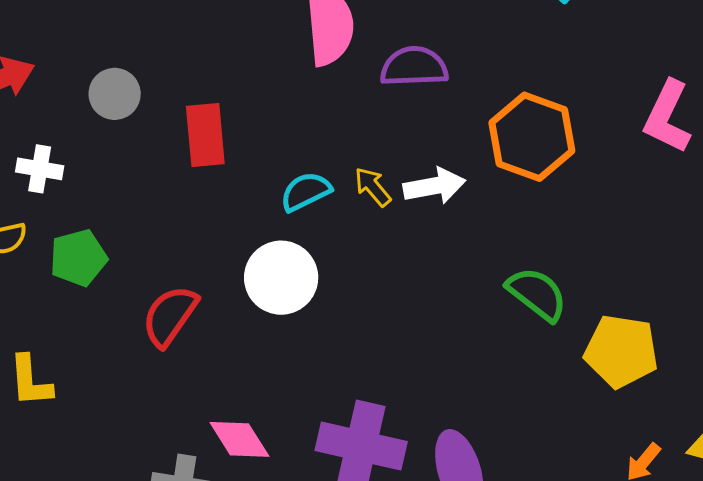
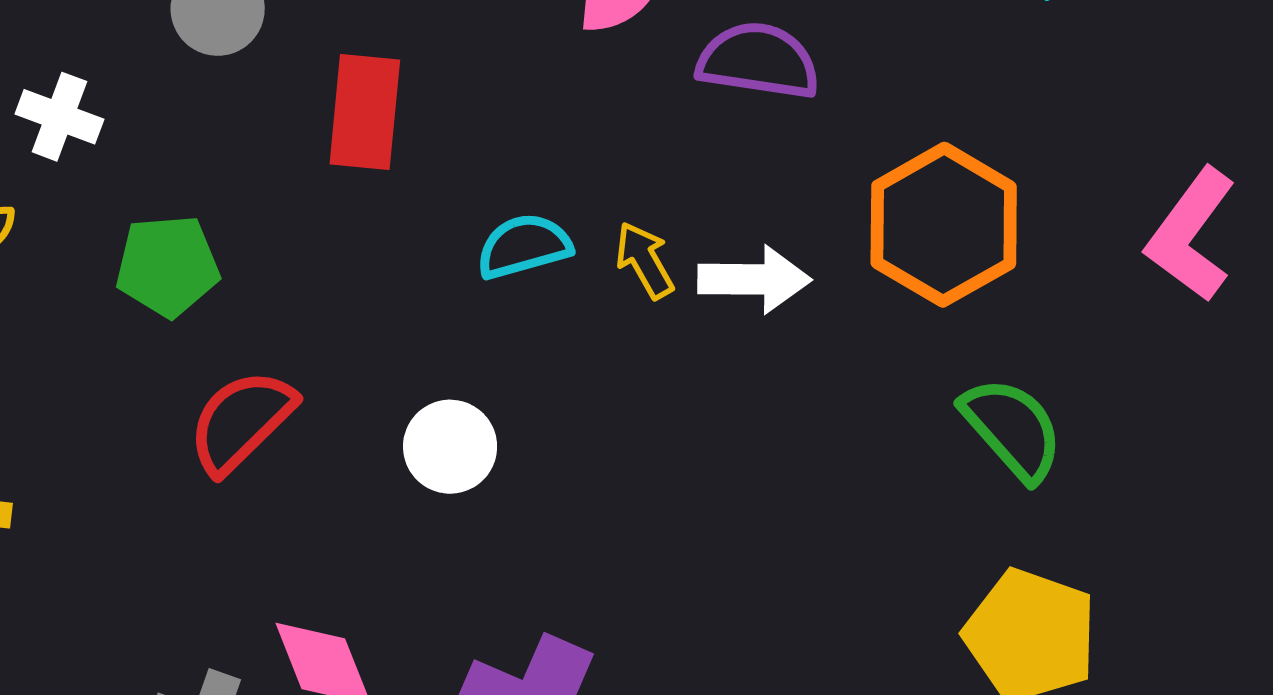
green pentagon: (78, 258) -> (168, 266), moved
white circle: (281, 278) -> (450, 447), moved, size x0.7
green semicircle: (537, 294) -> (1012, 429), moved

